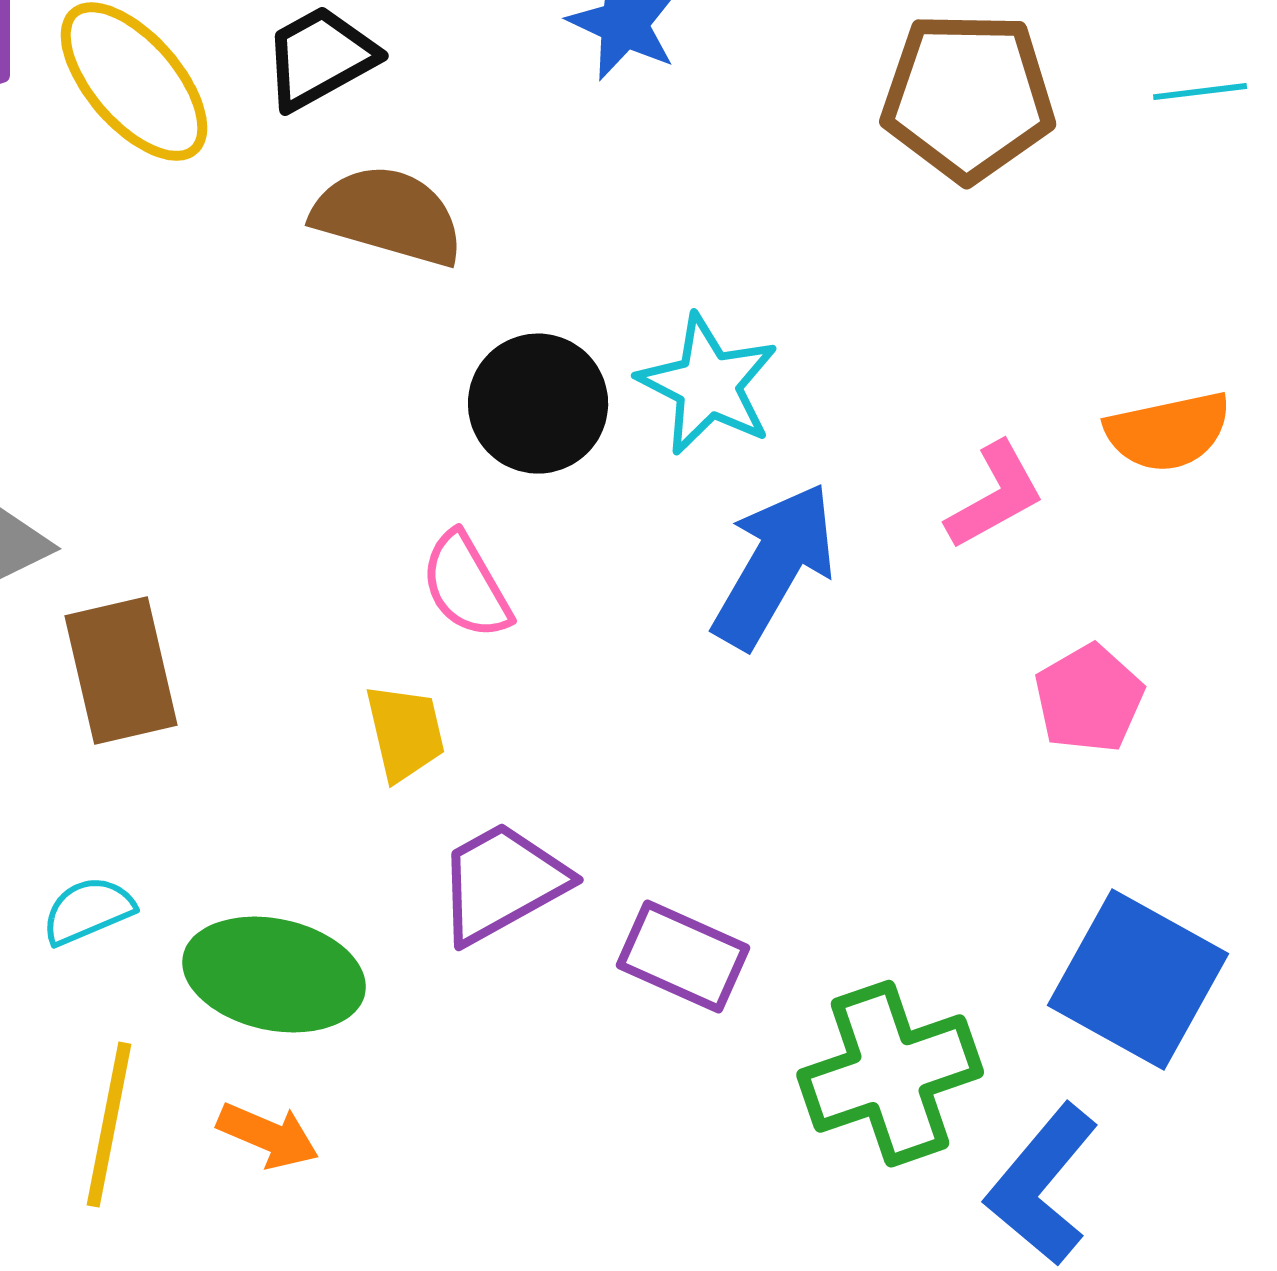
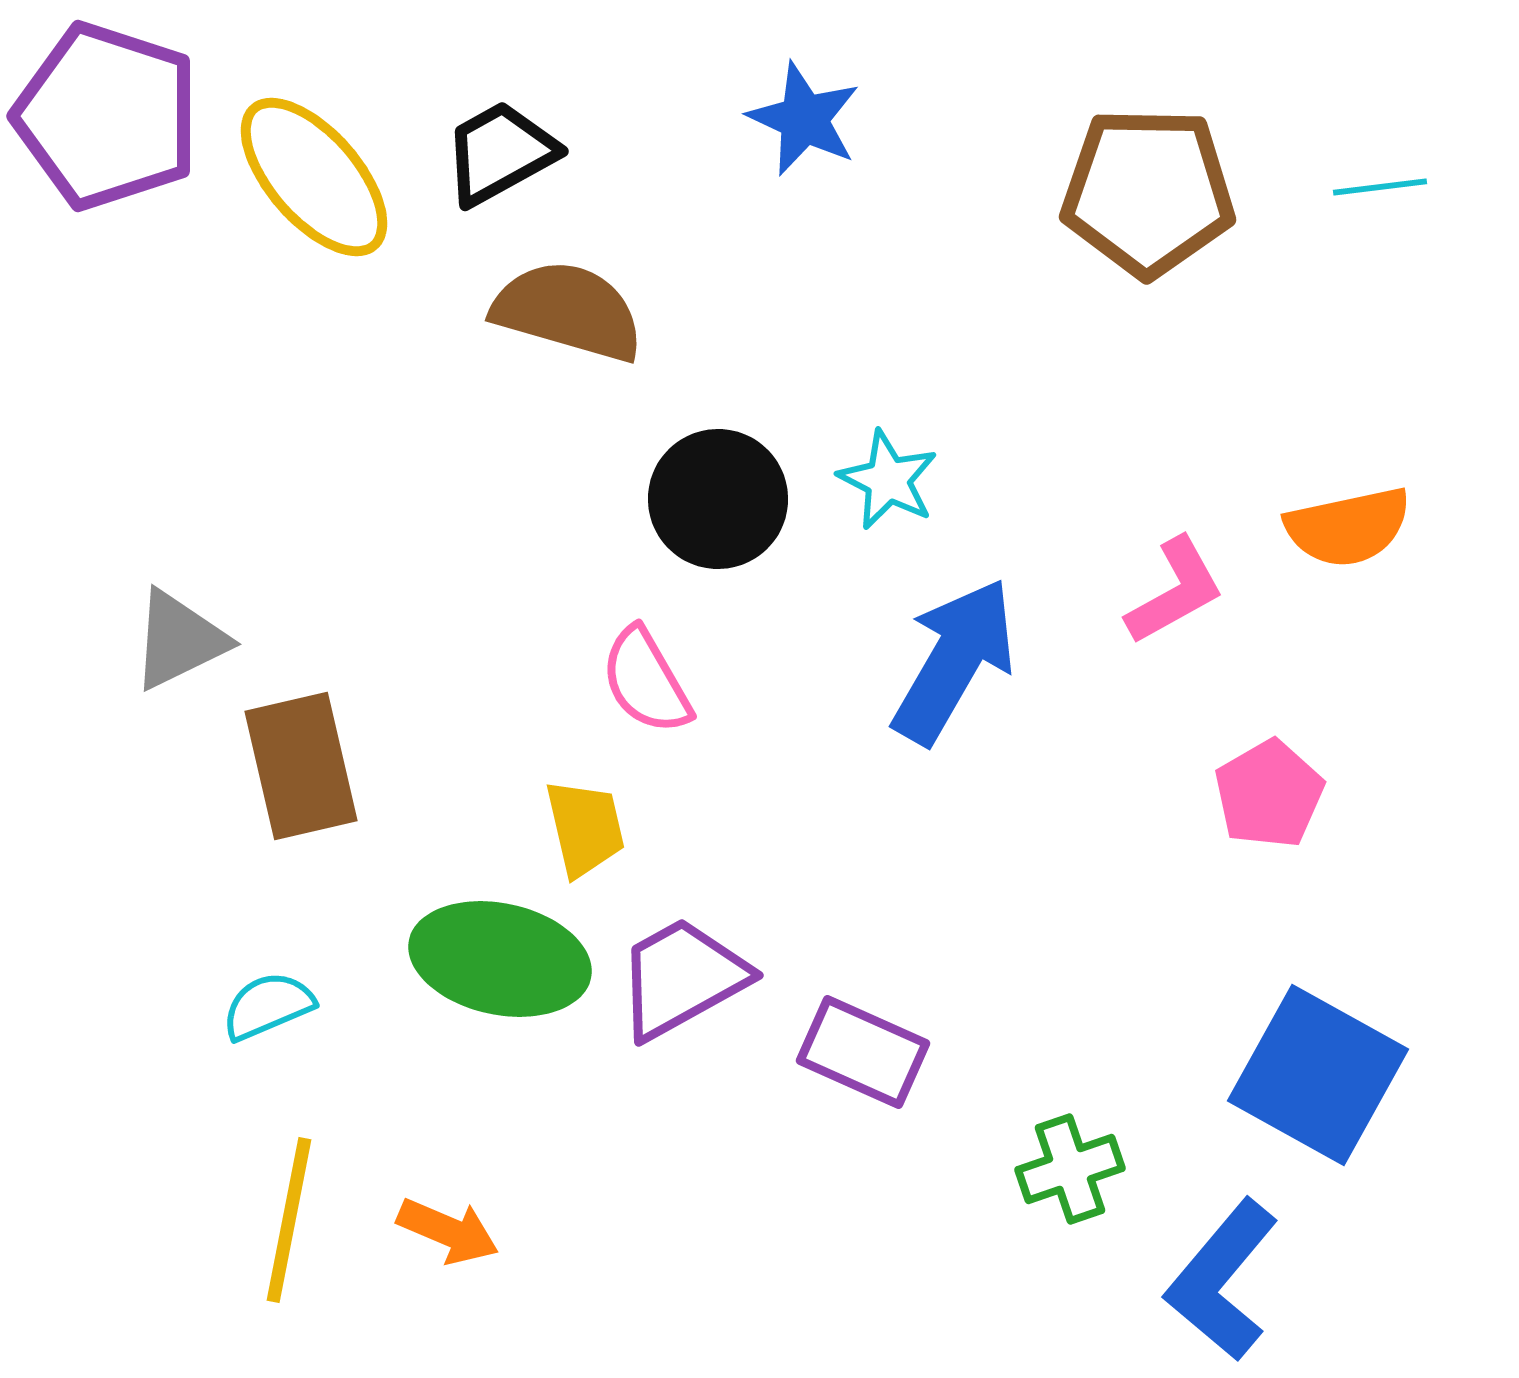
cyan star: (708, 385) -> (888, 480), size x0.7
green ellipse: (274, 975) -> (500, 959), moved
green cross: (890, 1074) -> (1070, 1169), size x0.6

